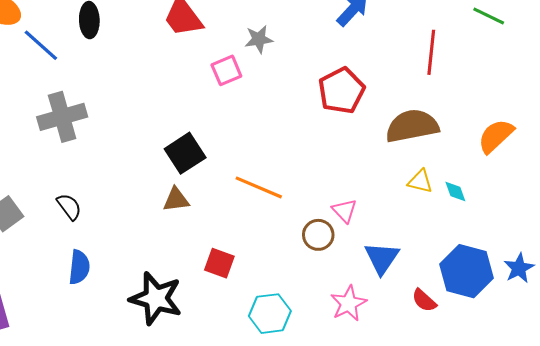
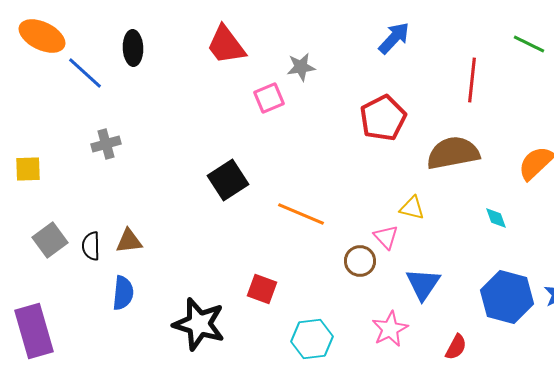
gray cross: (62, 117) -> (106, 144), size x0.6
yellow triangle: (420, 181) -> (412, 208), moved
brown triangle: (176, 200) -> (129, 241), moved
black semicircle: (69, 207) -> (91, 246), moved, turned -144
red semicircle: (424, 300) -> (456, 347), moved, turned -104

